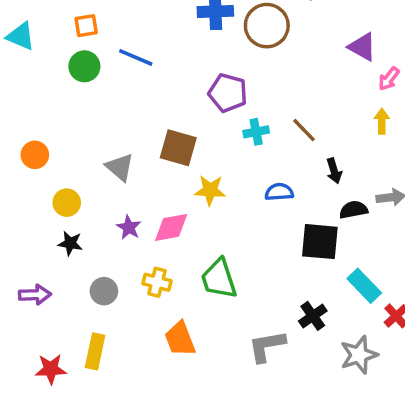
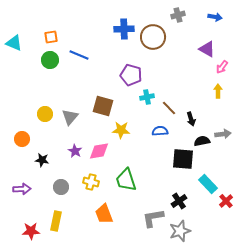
brown line: (304, 130) -> (169, 108), moved
orange circle: (35, 155) -> (22, 139), moved
gray triangle: (120, 167) -> (70, 117), turned 30
yellow circle: (67, 203) -> (45, 114), moved
gray star: (359, 355) -> (180, 231), moved

